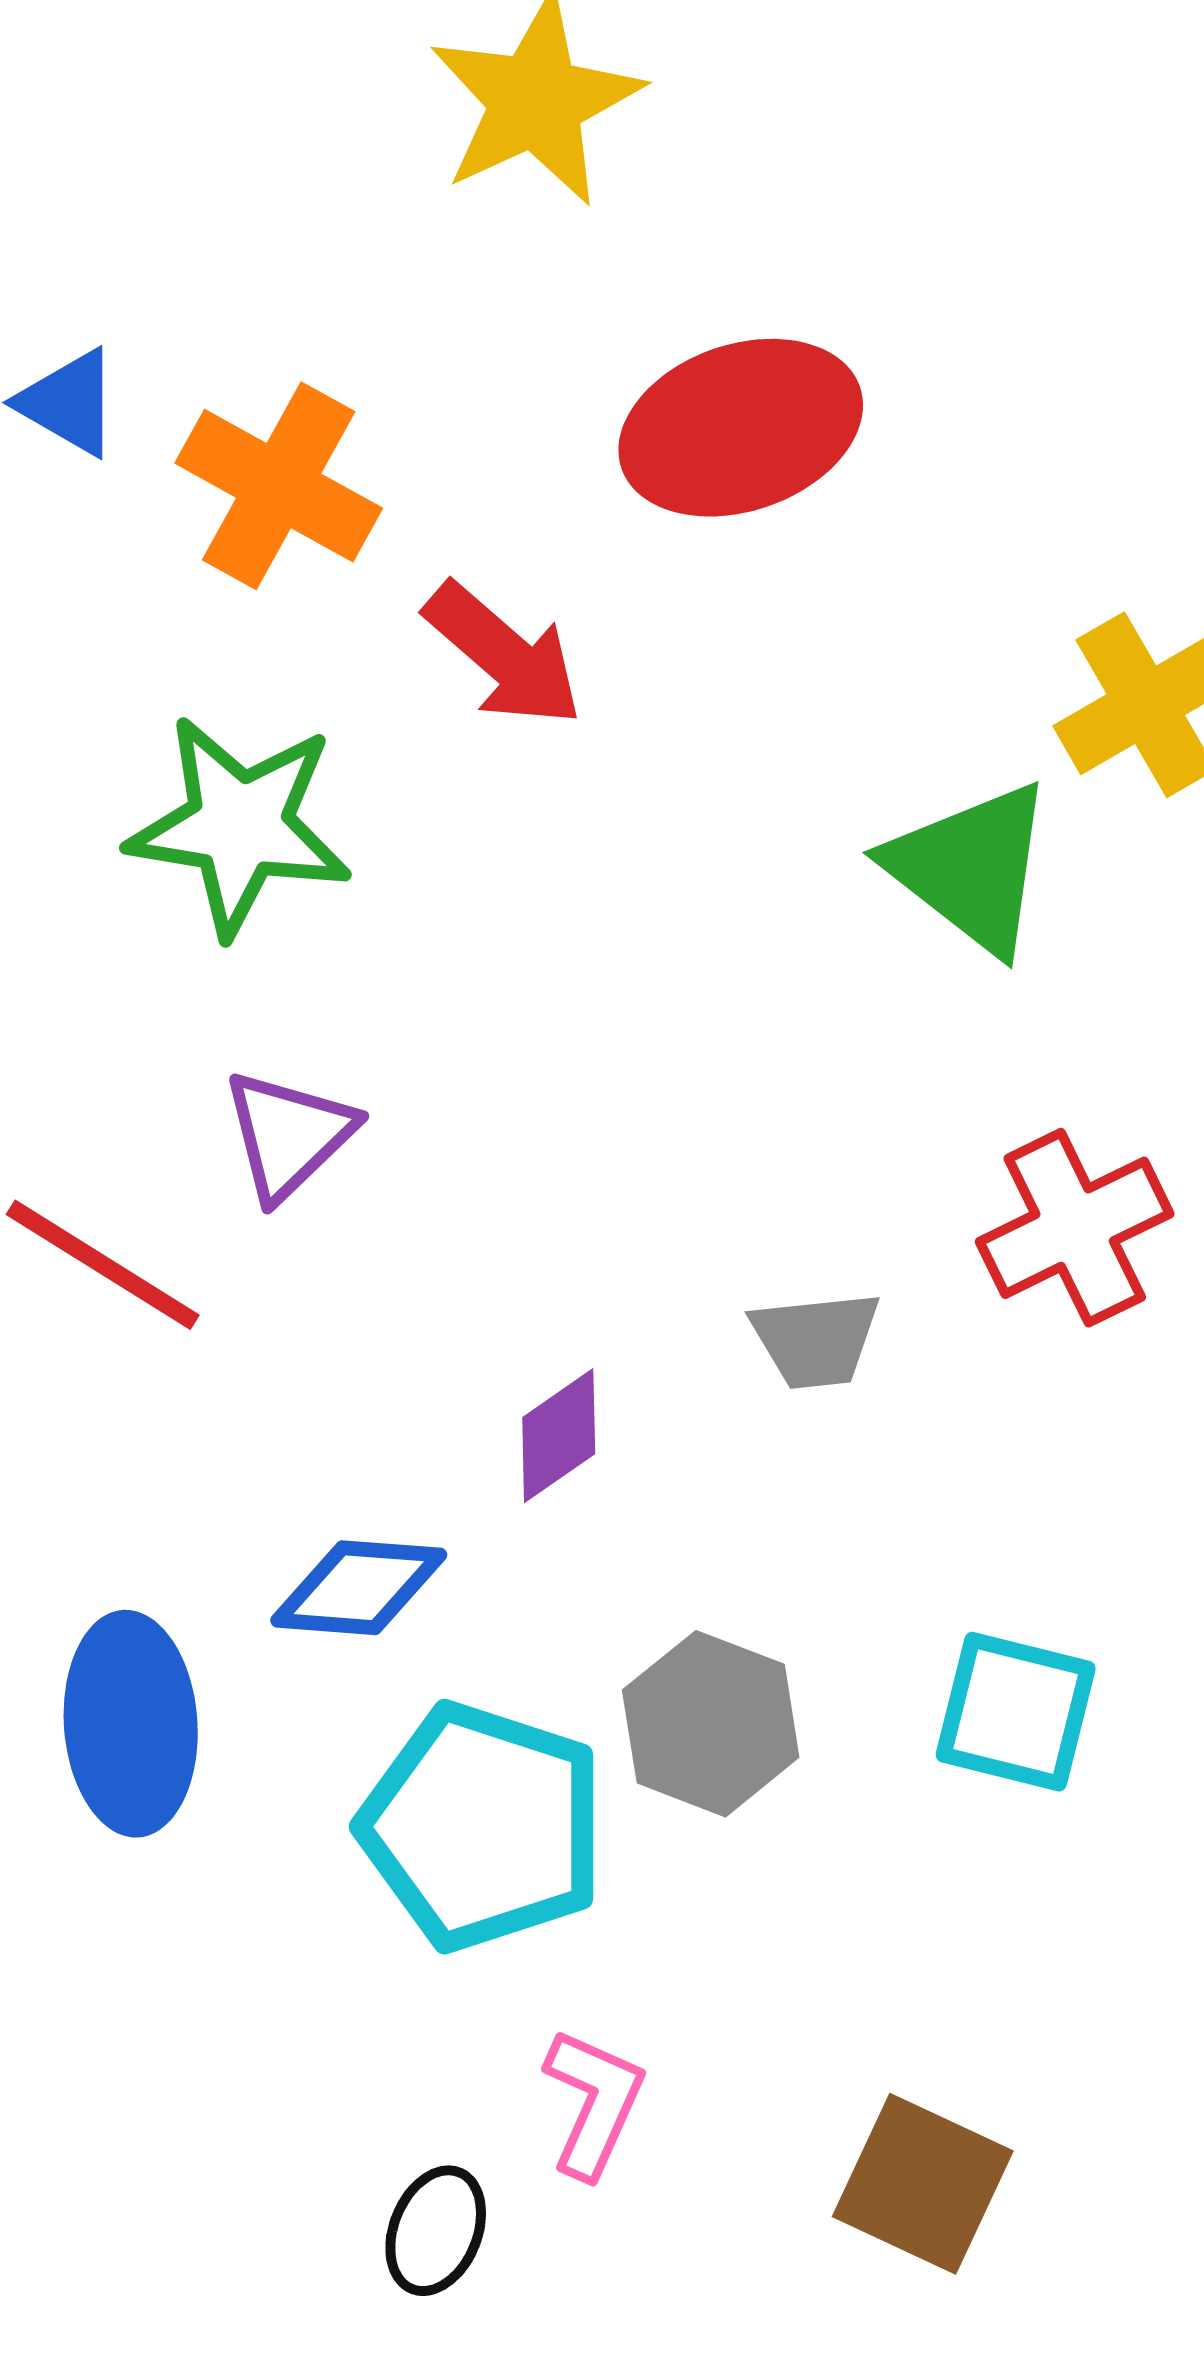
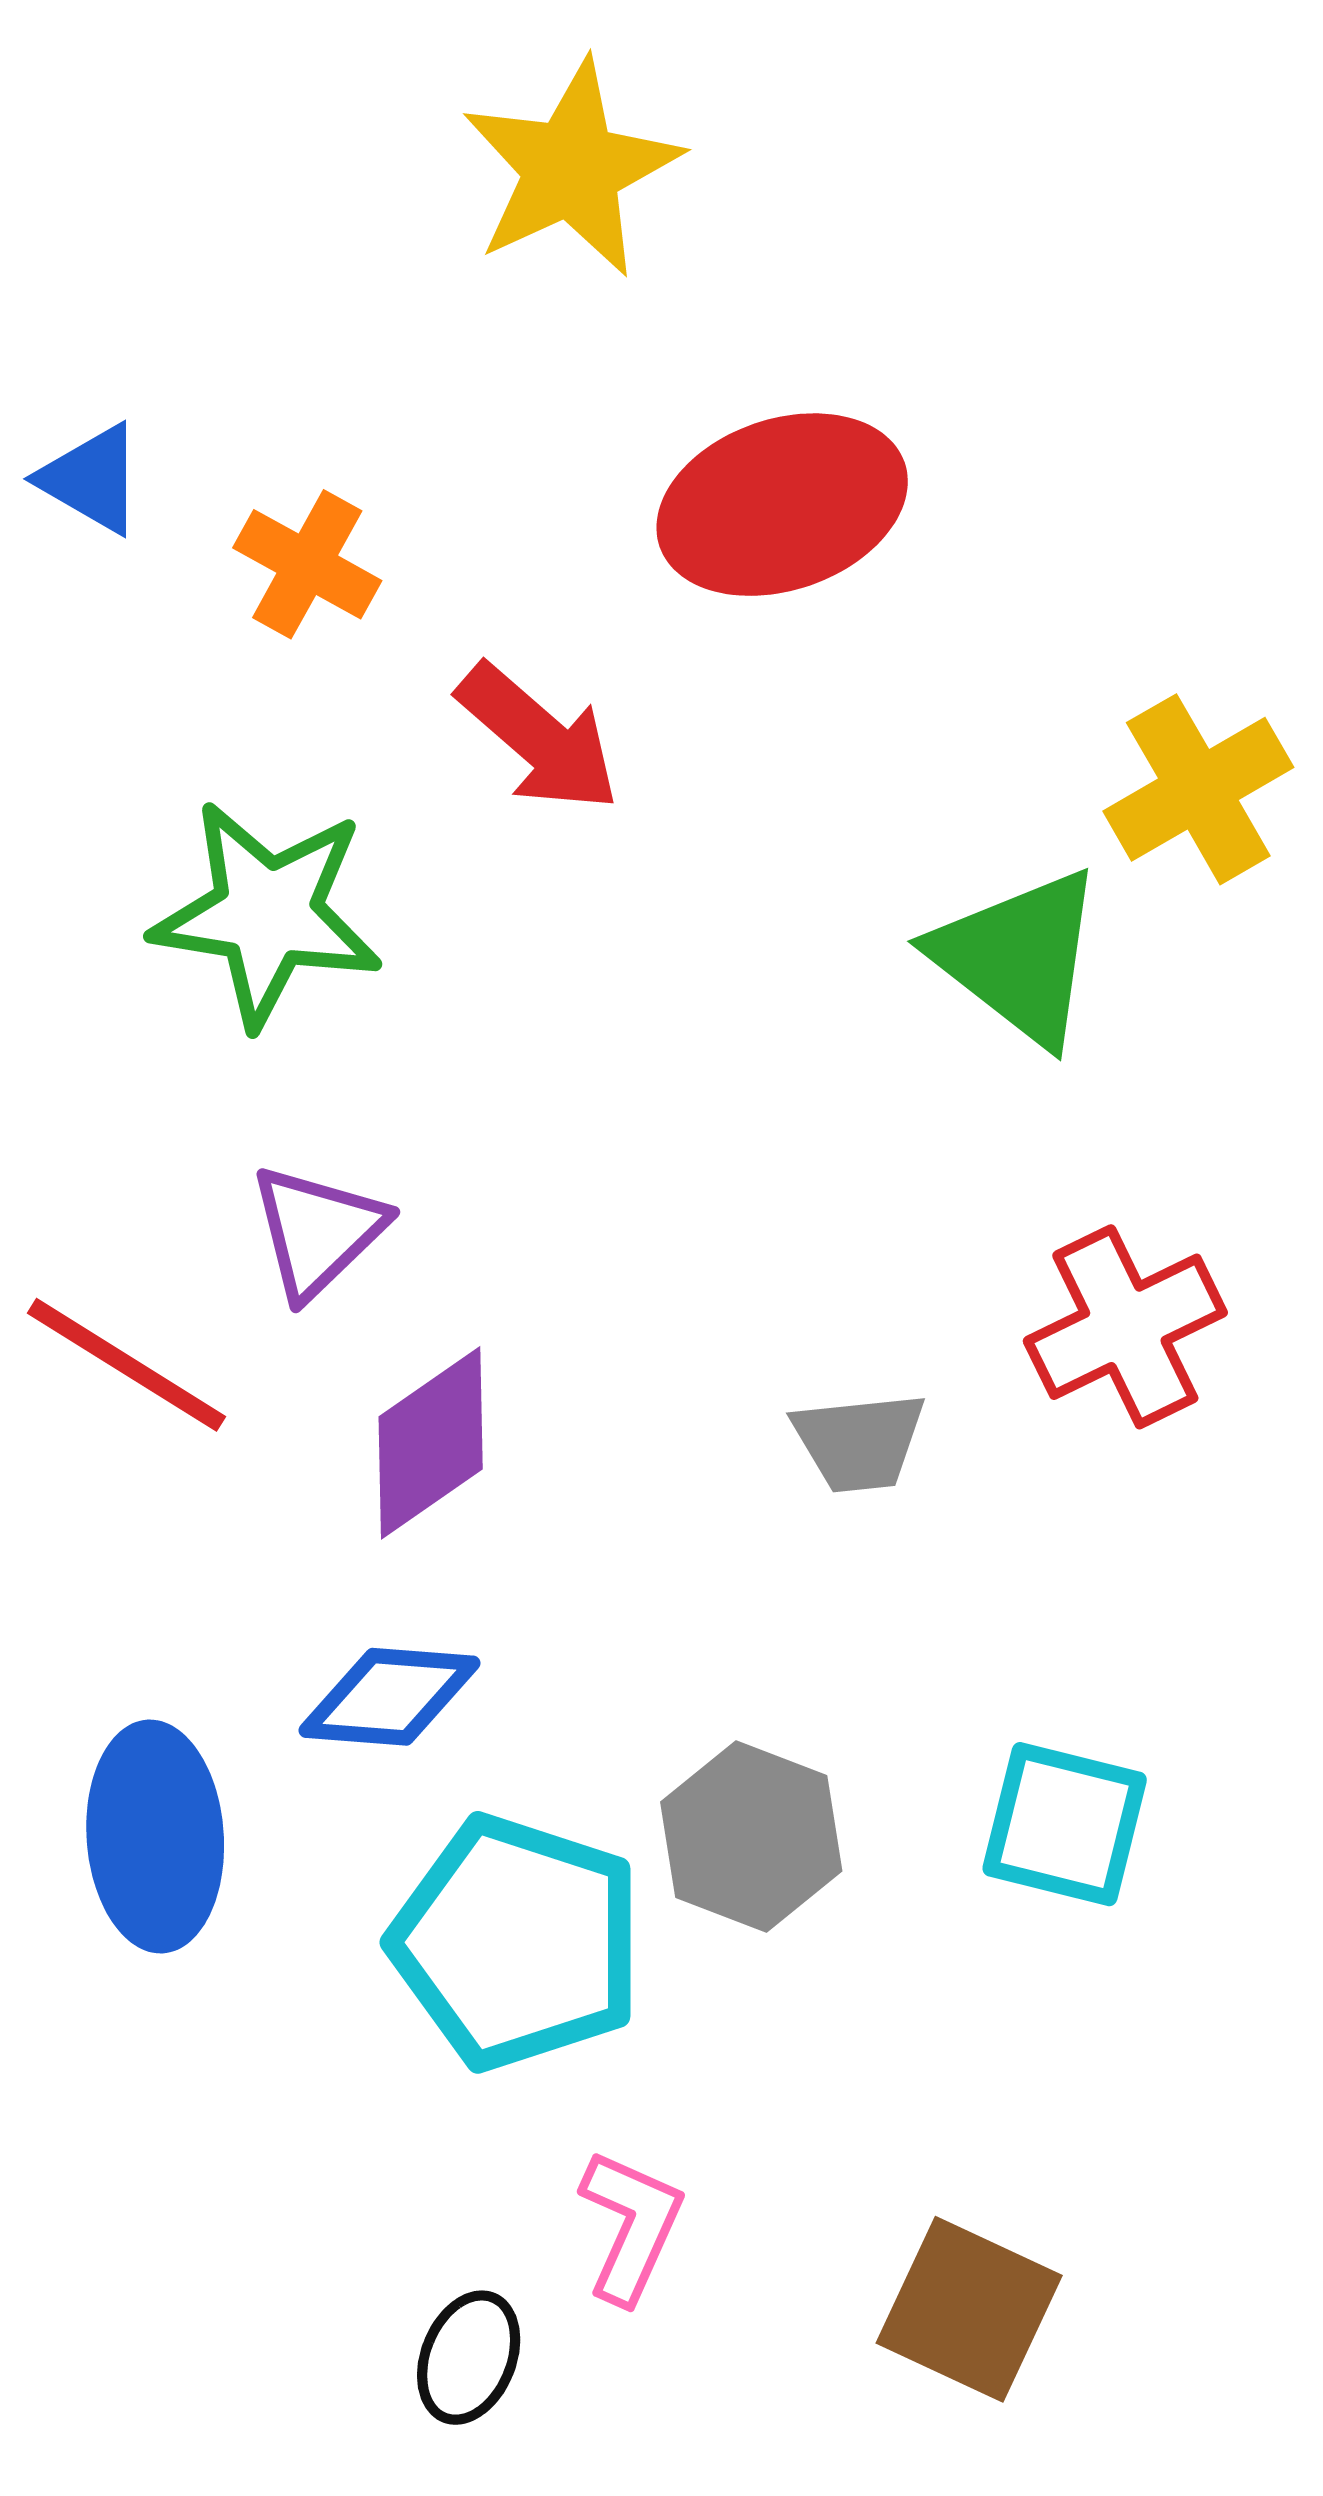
orange cross: (279, 486) -> (307, 564), size x0.7
purple diamond: (559, 1436) -> (431, 1443), moved, size x1.4

